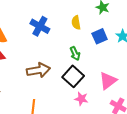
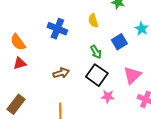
blue square: (100, 36) -> (119, 42), moved
brown arrow: (38, 70) -> (61, 73), size x0.7

